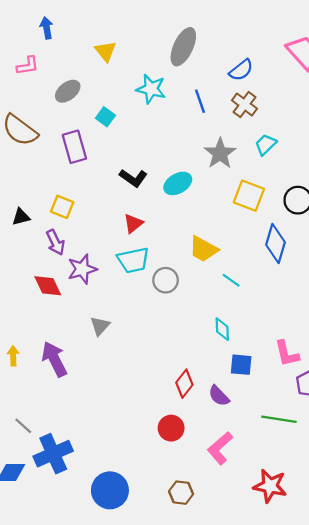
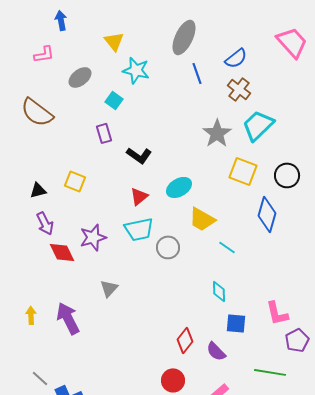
cyan star: (151, 89) -> (136, 70), moved
blue line: (200, 101) -> (197, 73), moved
cyan trapezoid: (266, 145) -> (258, 125), size x1.6
purple rectangle: (74, 147) -> (104, 133), moved, size x0.7
cyan ellipse: (178, 183) -> (179, 187), moved
purple arrow: (55, 242) -> (45, 223), moved

